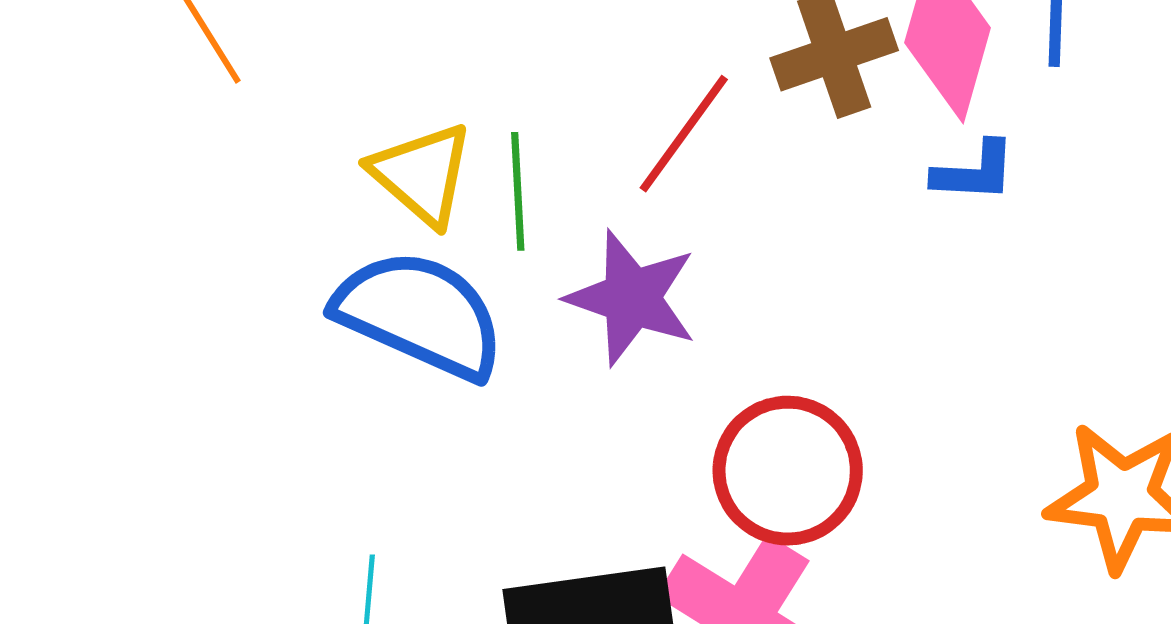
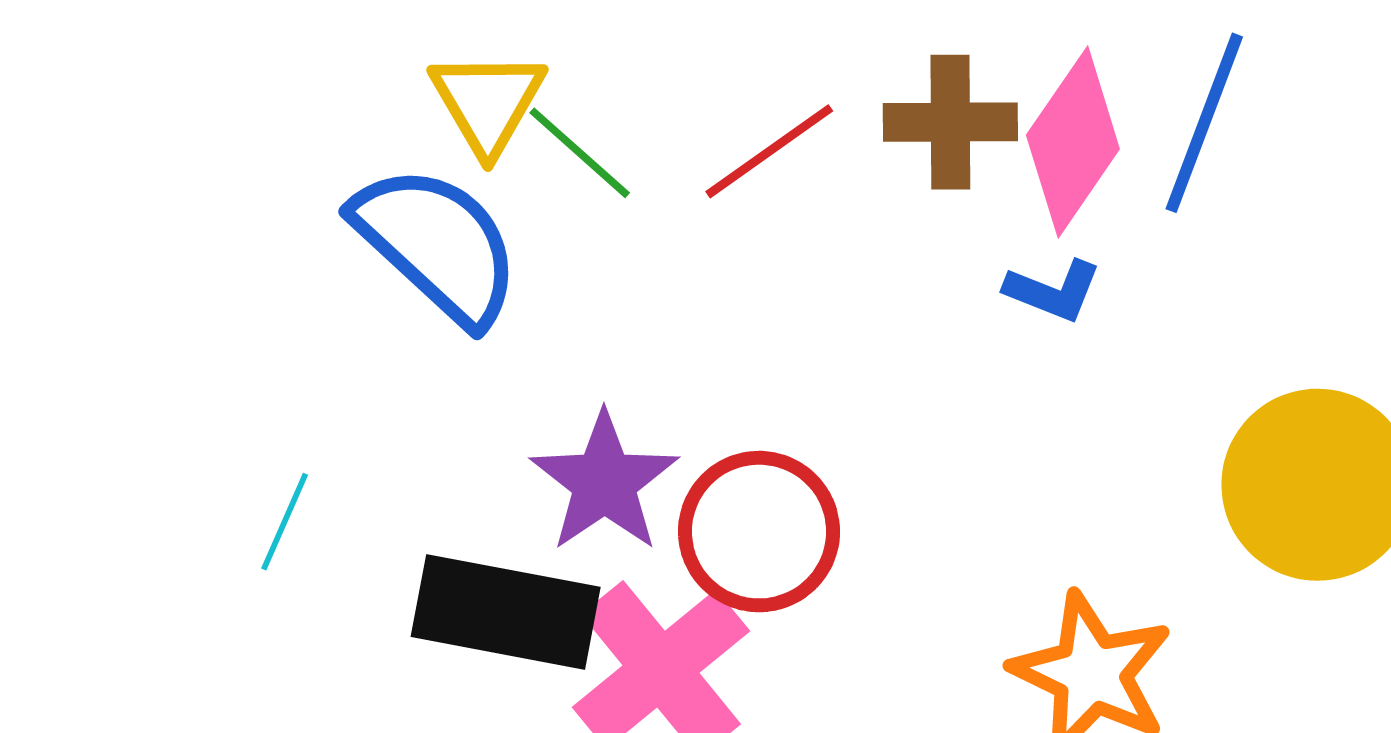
green line: (518, 191) -> (580, 153), turned -64
purple star: (632, 298) -> (604, 482), moved

